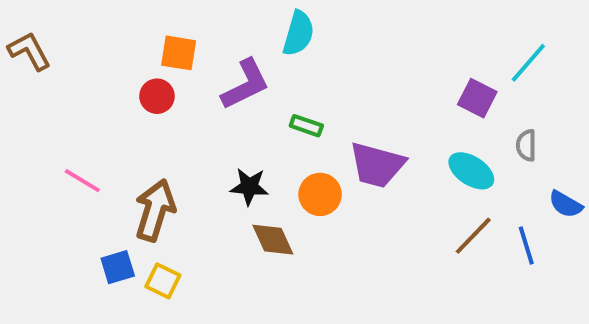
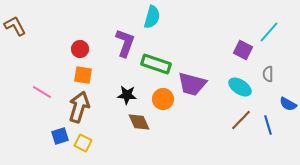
orange square: (179, 53) -> (83, 75), moved
purple L-shape: (245, 84) -> (125, 43), turned -44
green rectangle: (306, 126) -> (156, 64), size x1.8

